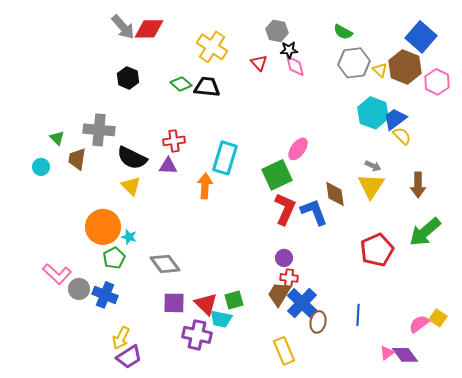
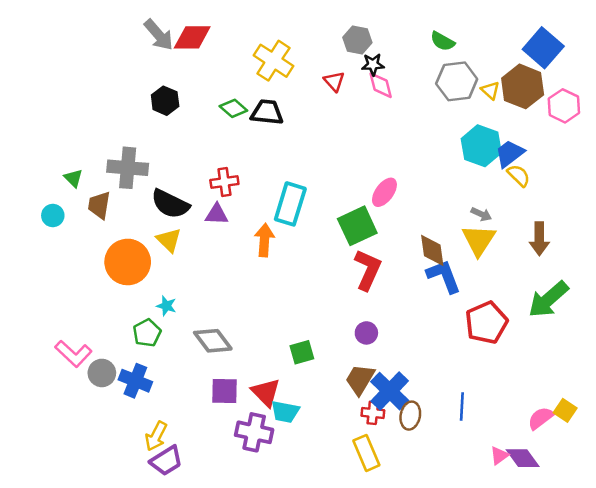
blue L-shape: (314, 212) -> (444, 276), moved
orange circle: (103, 227) -> (128, 262), moved
red cross: (289, 278) -> (373, 413), moved
green square: (234, 300) -> (302, 352), moved

